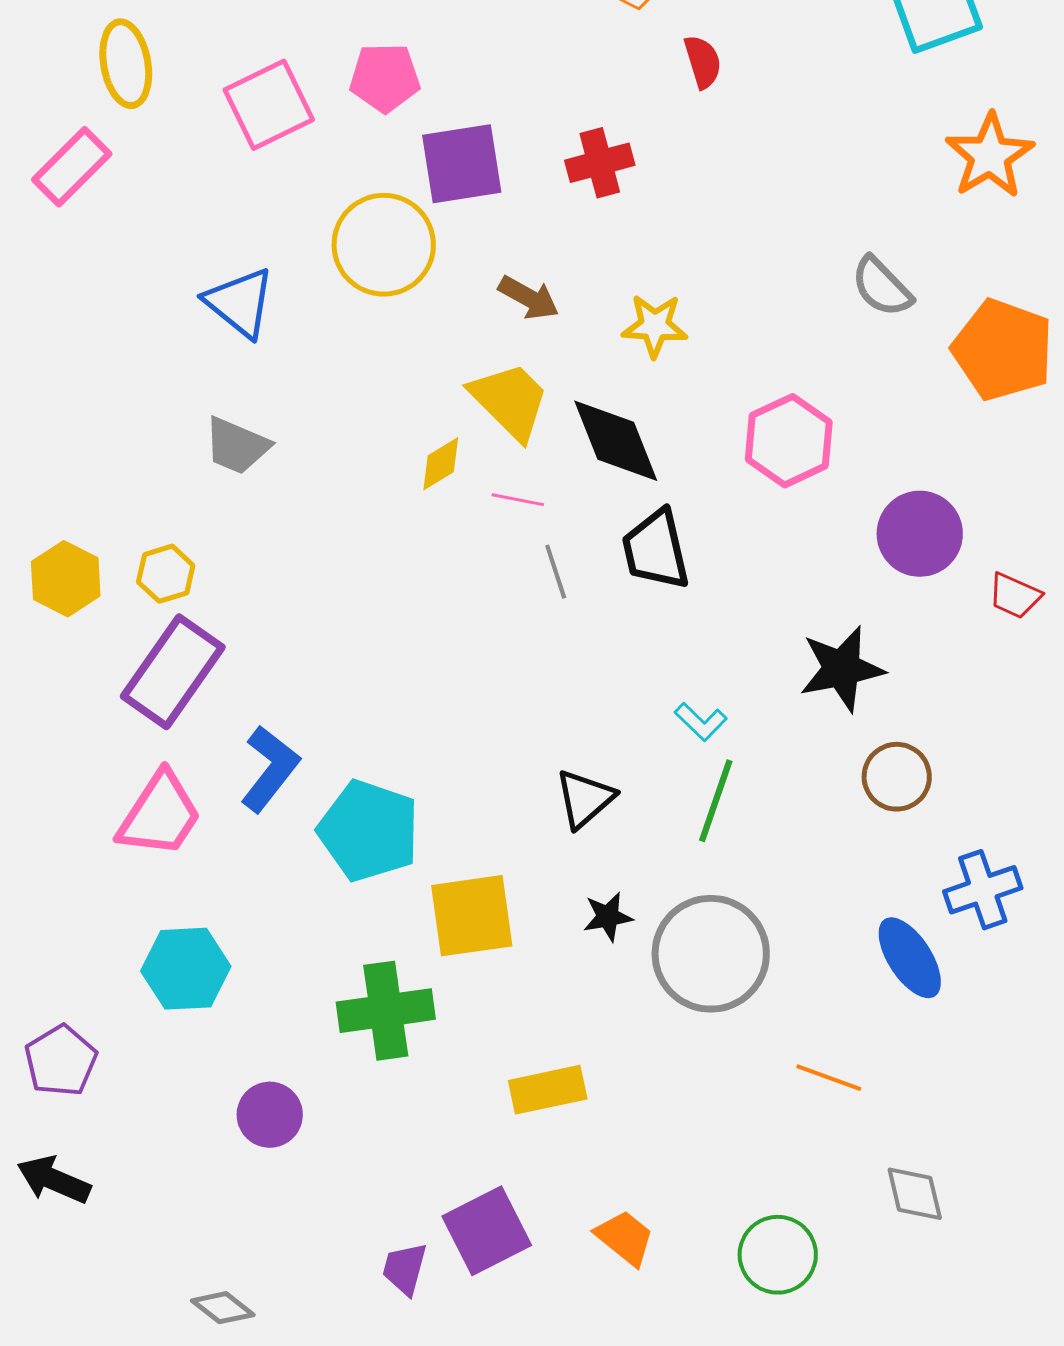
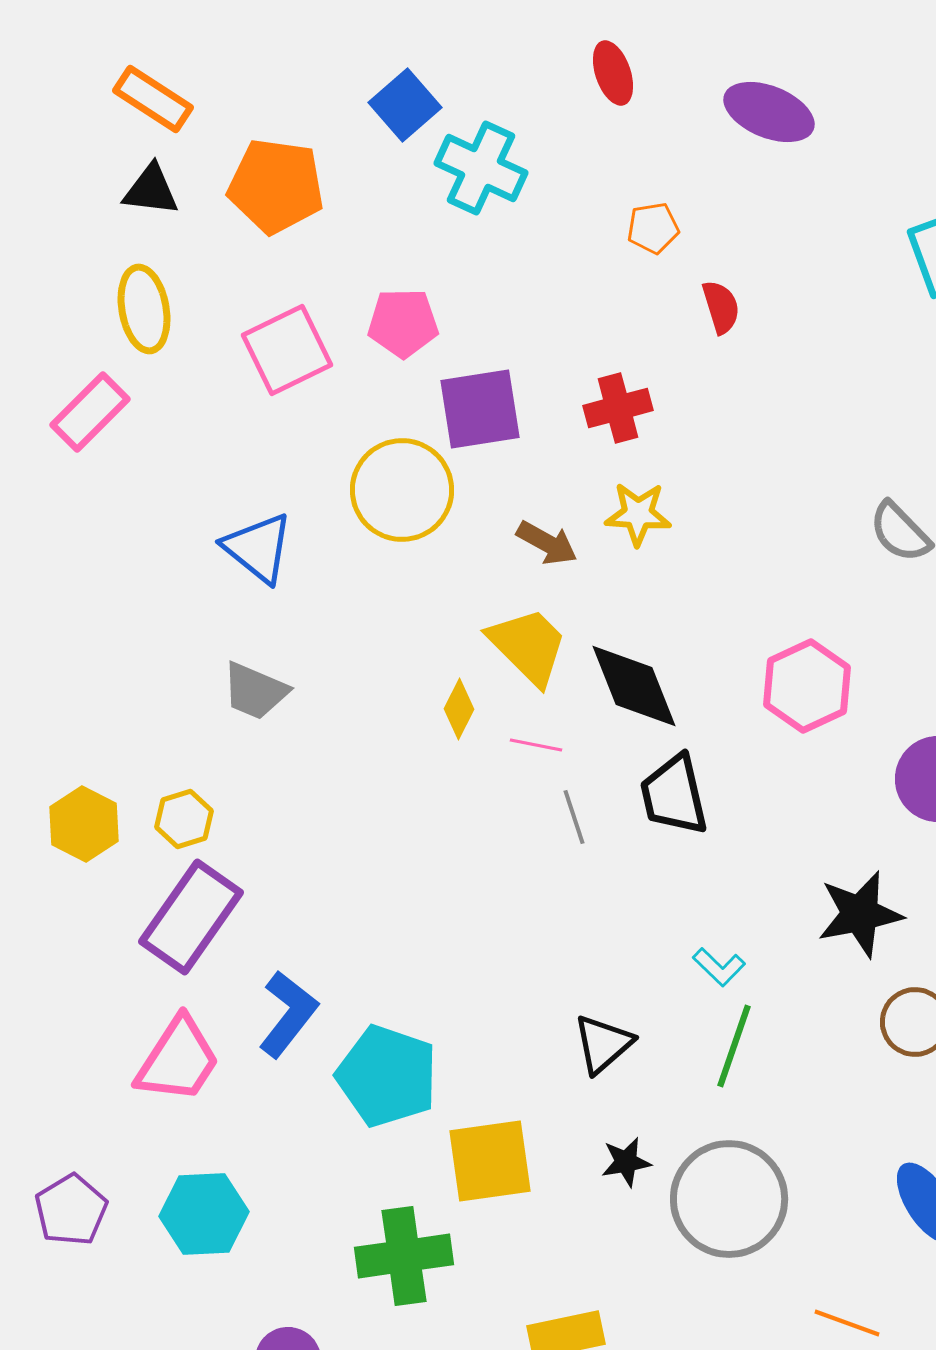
yellow star: (655, 326) -> (638, 514), moved
yellow diamond: (441, 464) -> (459, 709), turned -32
purple pentagon: (61, 1061) -> (71, 1210), moved

